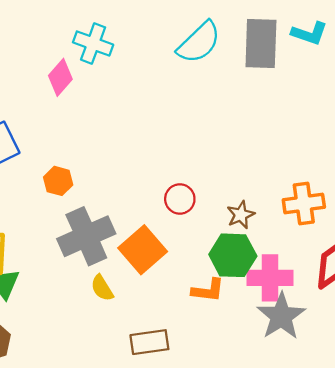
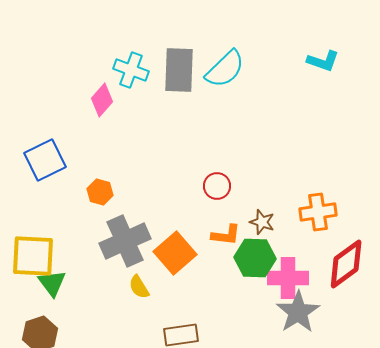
gray rectangle: (261, 43) -> (179, 70), moved
red circle: (180, 199) -> (217, 186), moved
brown star: (241, 215) -> (262, 222), turned -30
orange L-shape: (208, 290) -> (226, 235), moved

